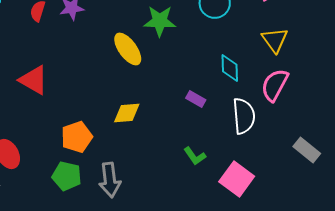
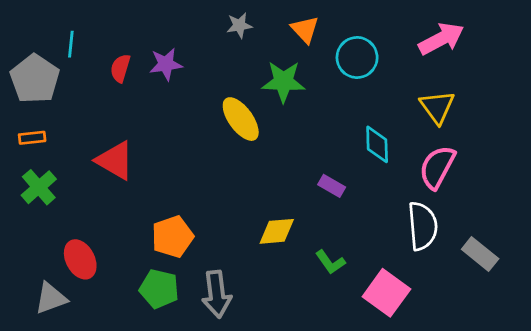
yellow diamond: (127, 113) -> (277, 231), moved
white semicircle: (244, 116) -> (423, 226), moved

